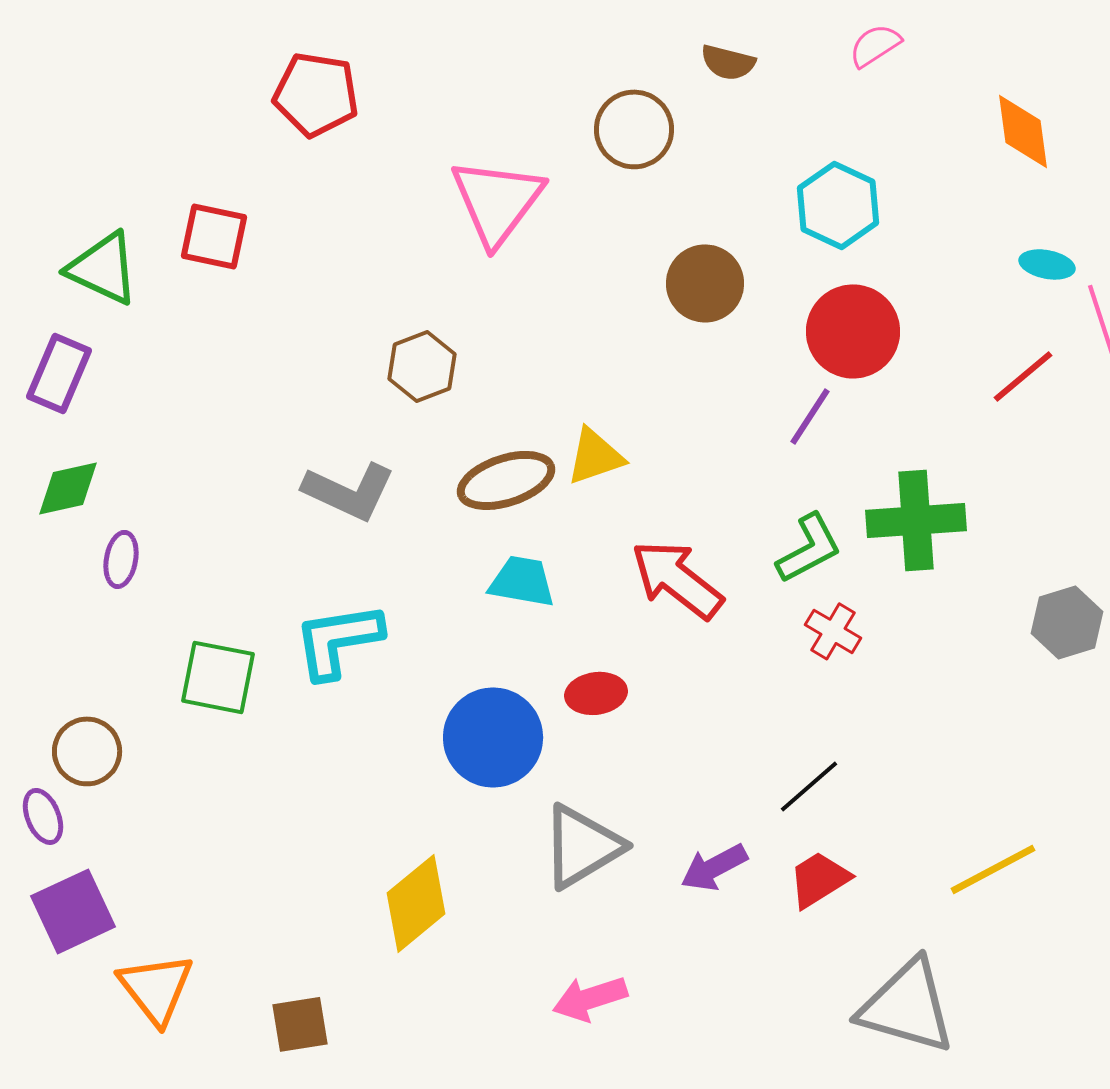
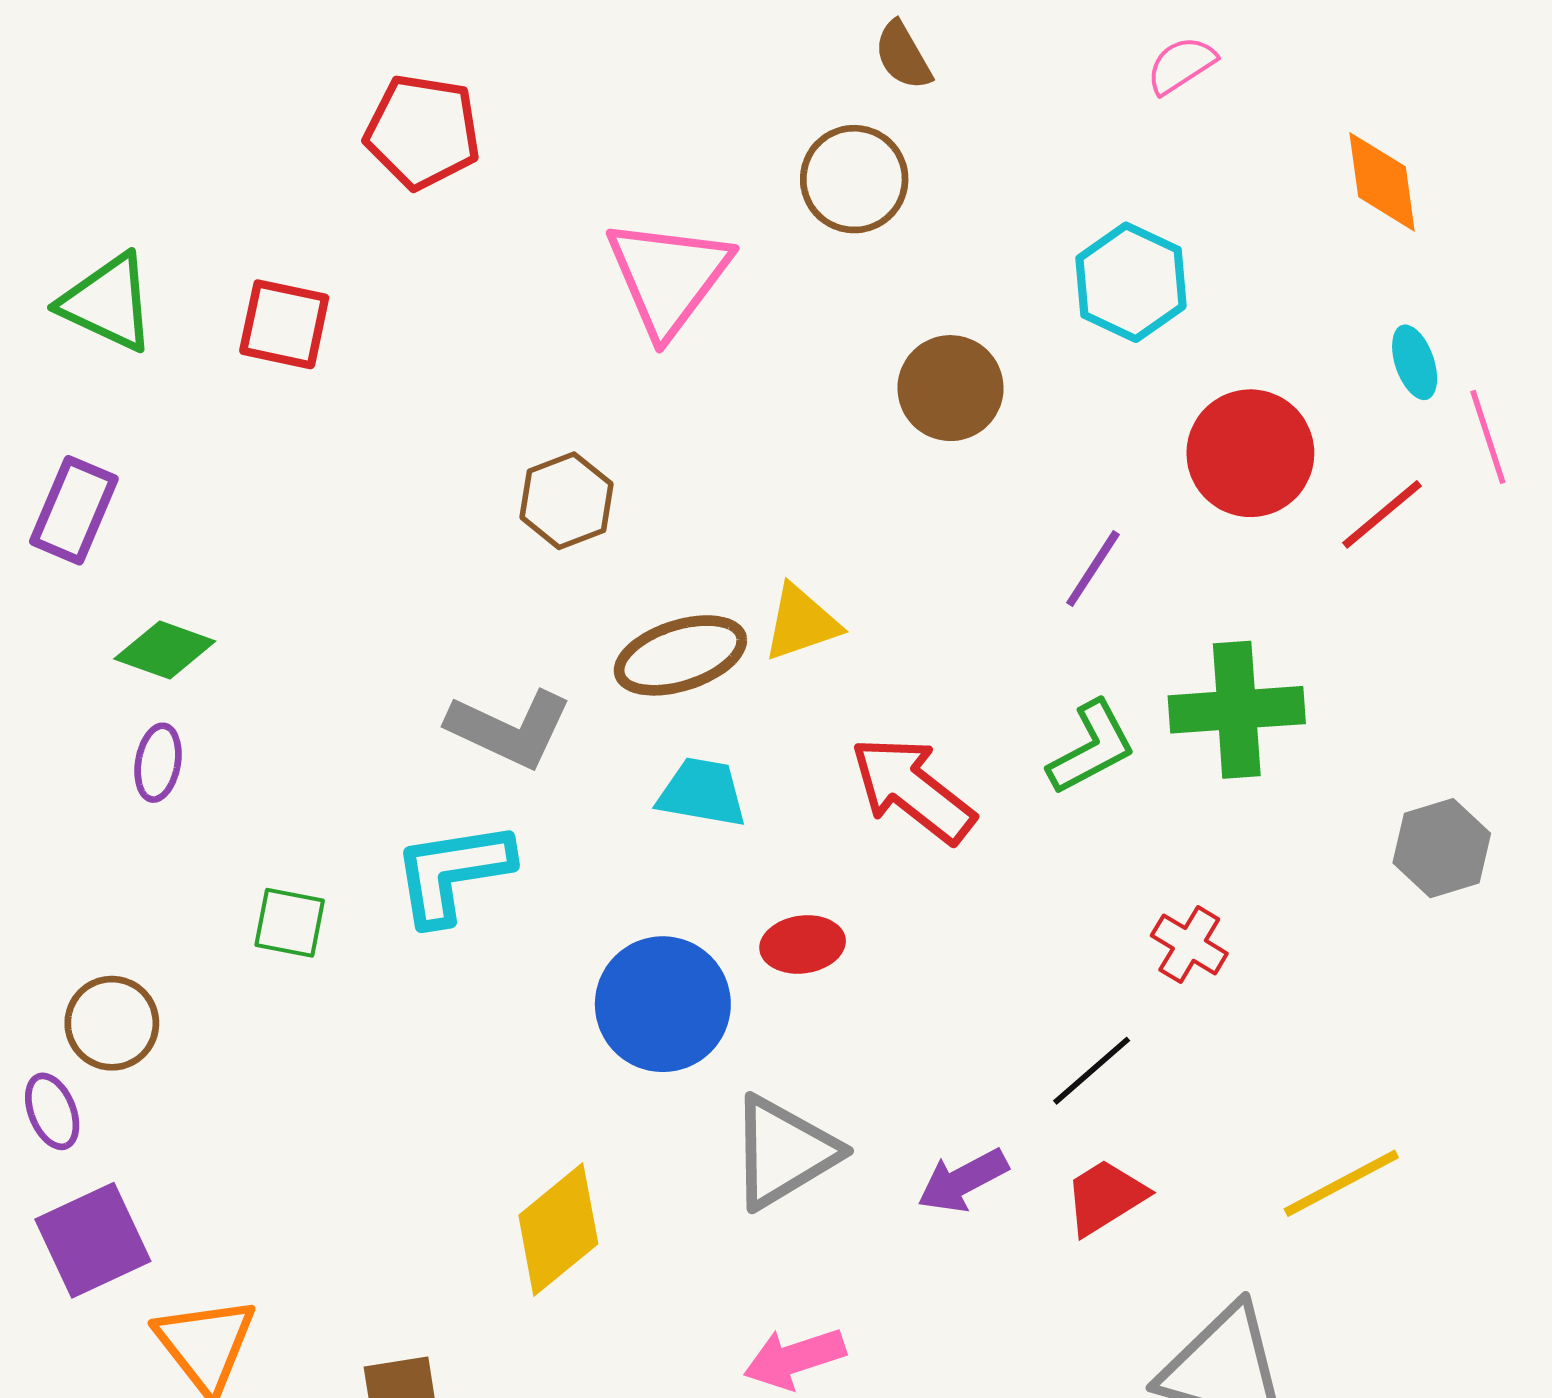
brown semicircle: (728, 62) -> (903, 56), moved, turned 46
cyan ellipse: (1047, 264) -> (1415, 362), turned 60
green triangle: (103, 268) -> (108, 303), moved
red circle: (853, 331) -> (1250, 453), moved
green diamond: (68, 488) -> (165, 650), moved, turned 32
gray L-shape: (349, 491) -> (509, 729), moved
red cross: (833, 631) -> (1189, 944), moved
green square: (218, 677) -> (290, 923), size x0.7

